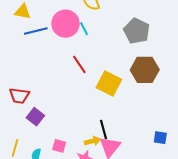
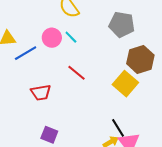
pink circle: (65, 24) -> (52, 38), size x0.7
yellow square: (109, 84) -> (125, 84), moved, turned 30
red trapezoid: (19, 96) -> (41, 93), moved

